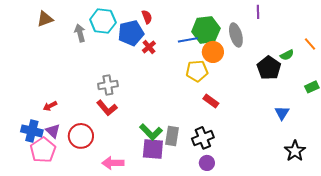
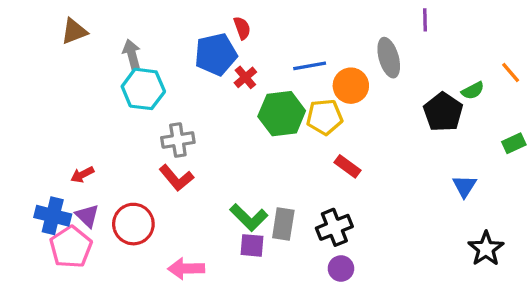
cyan hexagon: (103, 21) -> (143, 89), moved
green hexagon: (206, 30) -> (282, 114), moved
purple square: (153, 149) -> (252, 245), size x0.7

